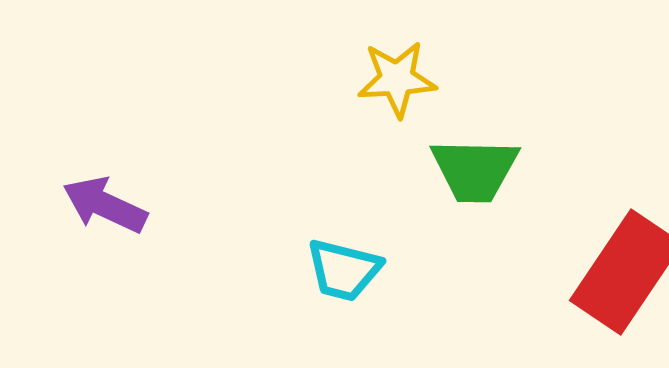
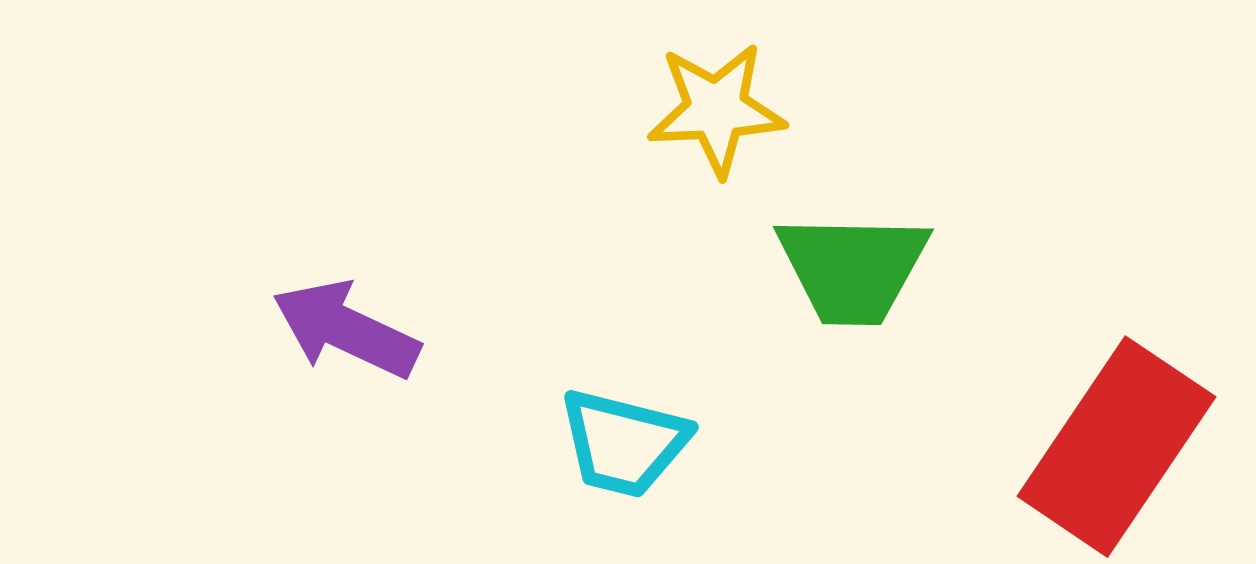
purple arrow: (105, 205) -> (346, 329), moved

